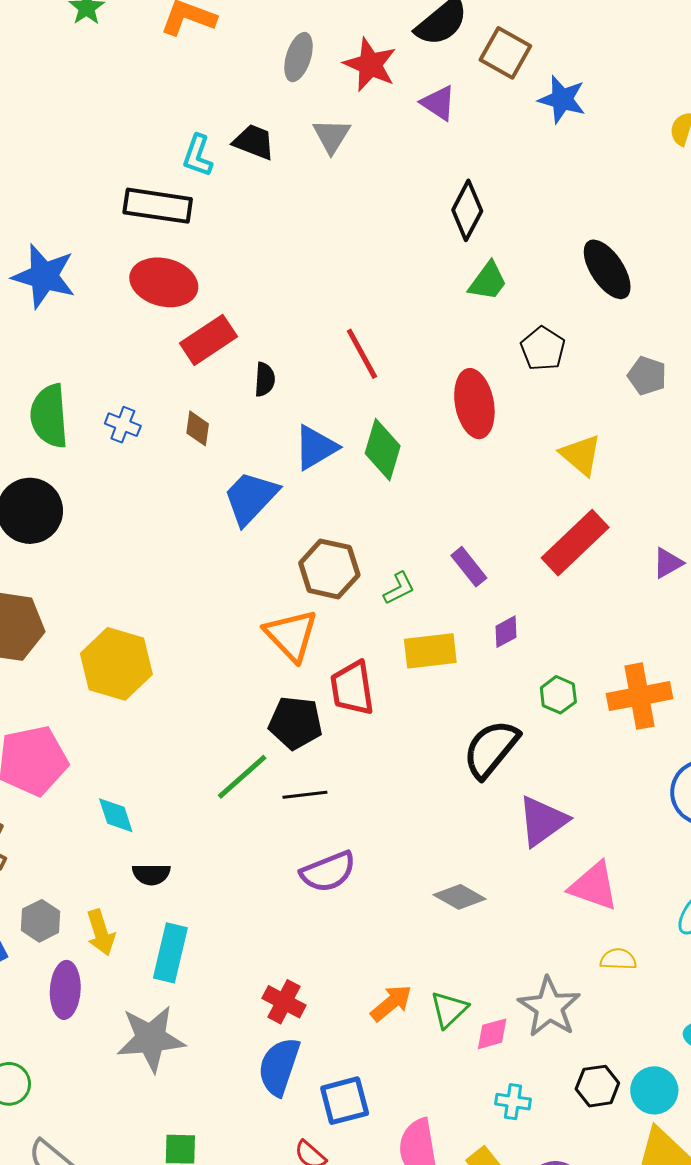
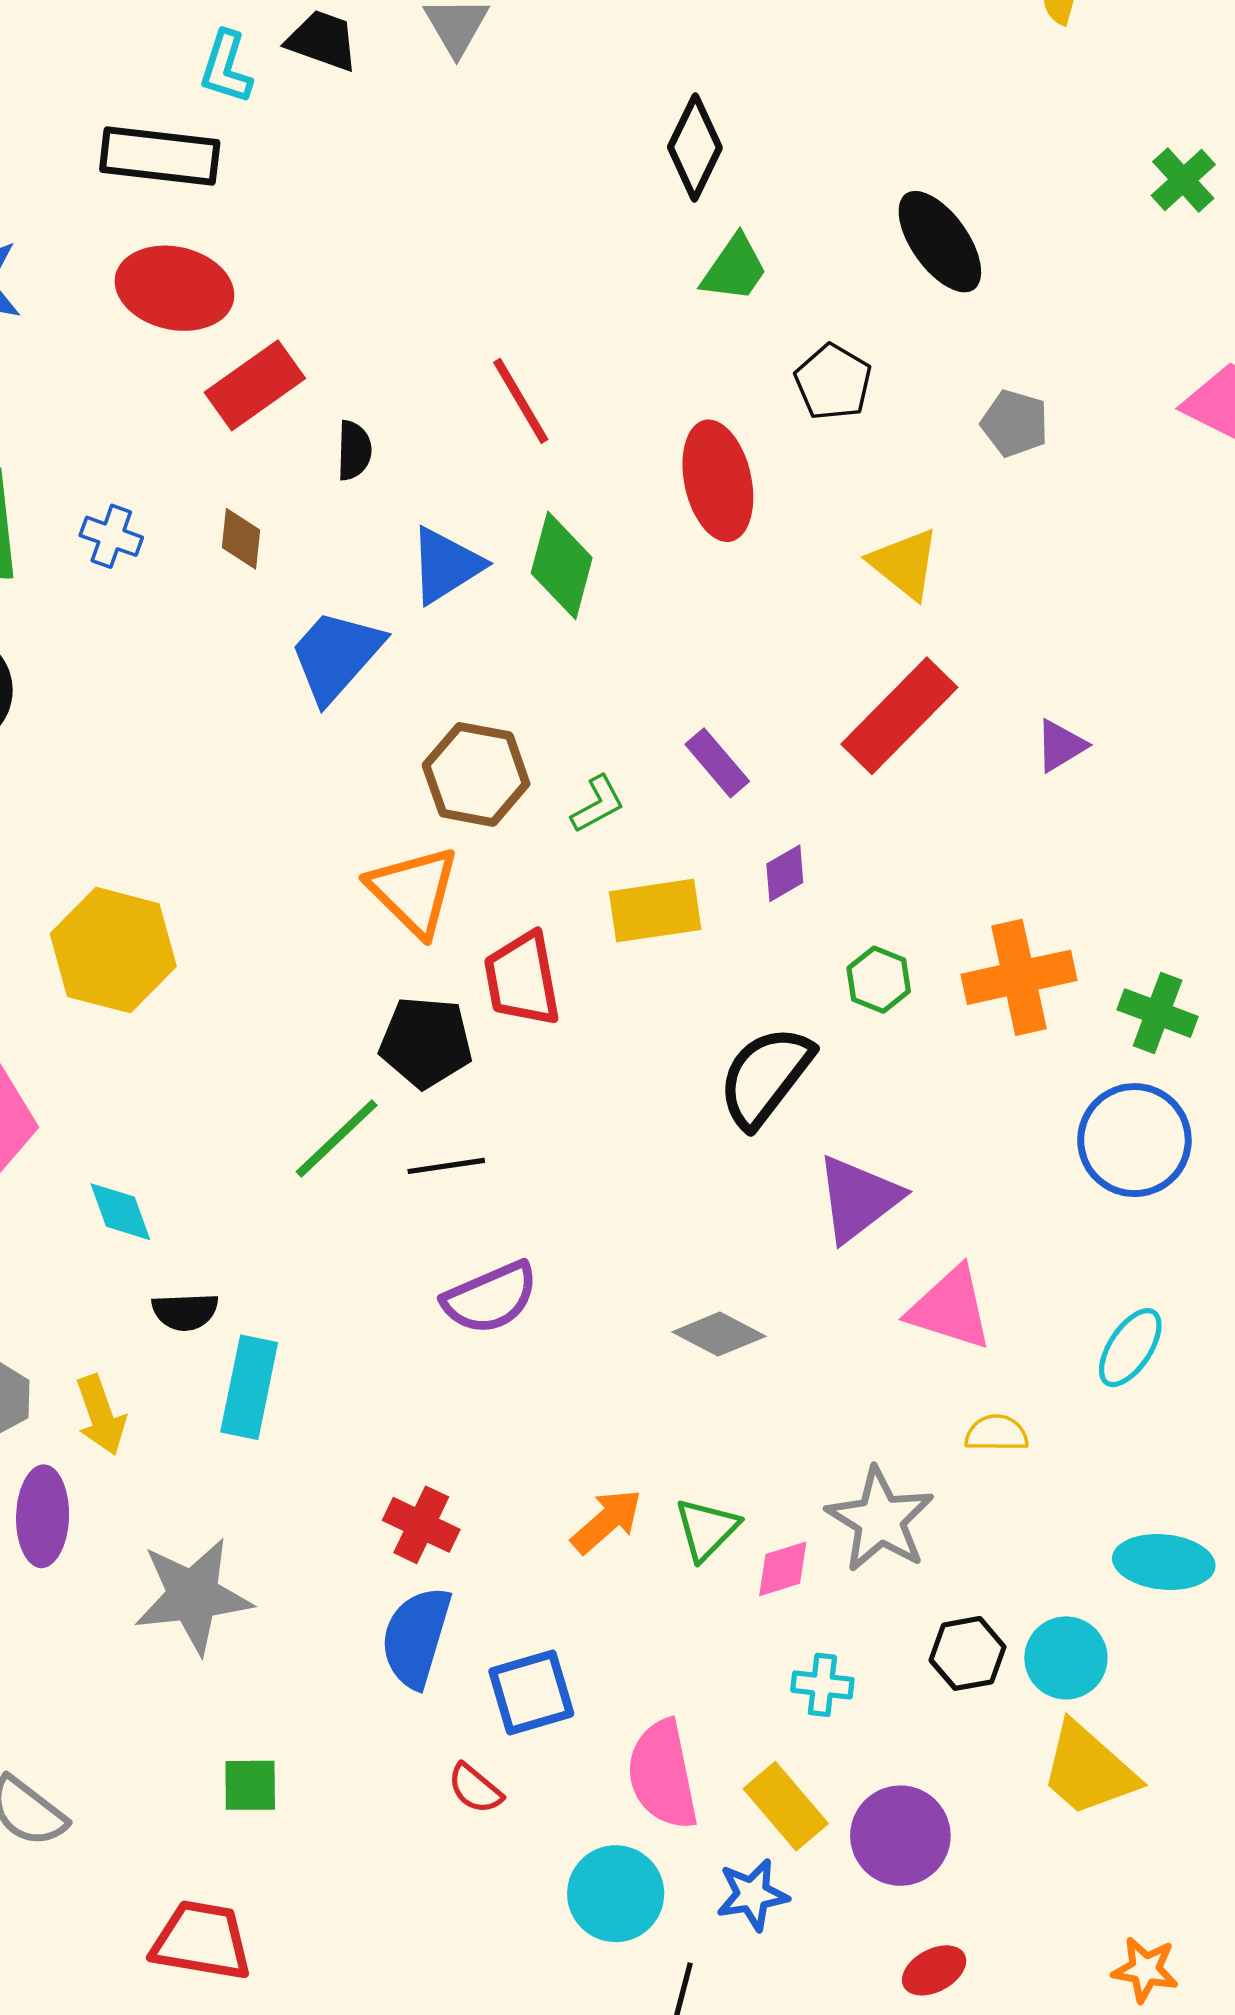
cyan rectangle: (170, 953) -> (249, 1387), moved

